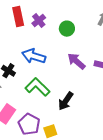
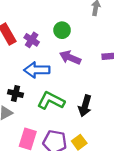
purple cross: (39, 20) -> (32, 40), moved
purple arrow: (76, 61) -> (70, 58), moved

